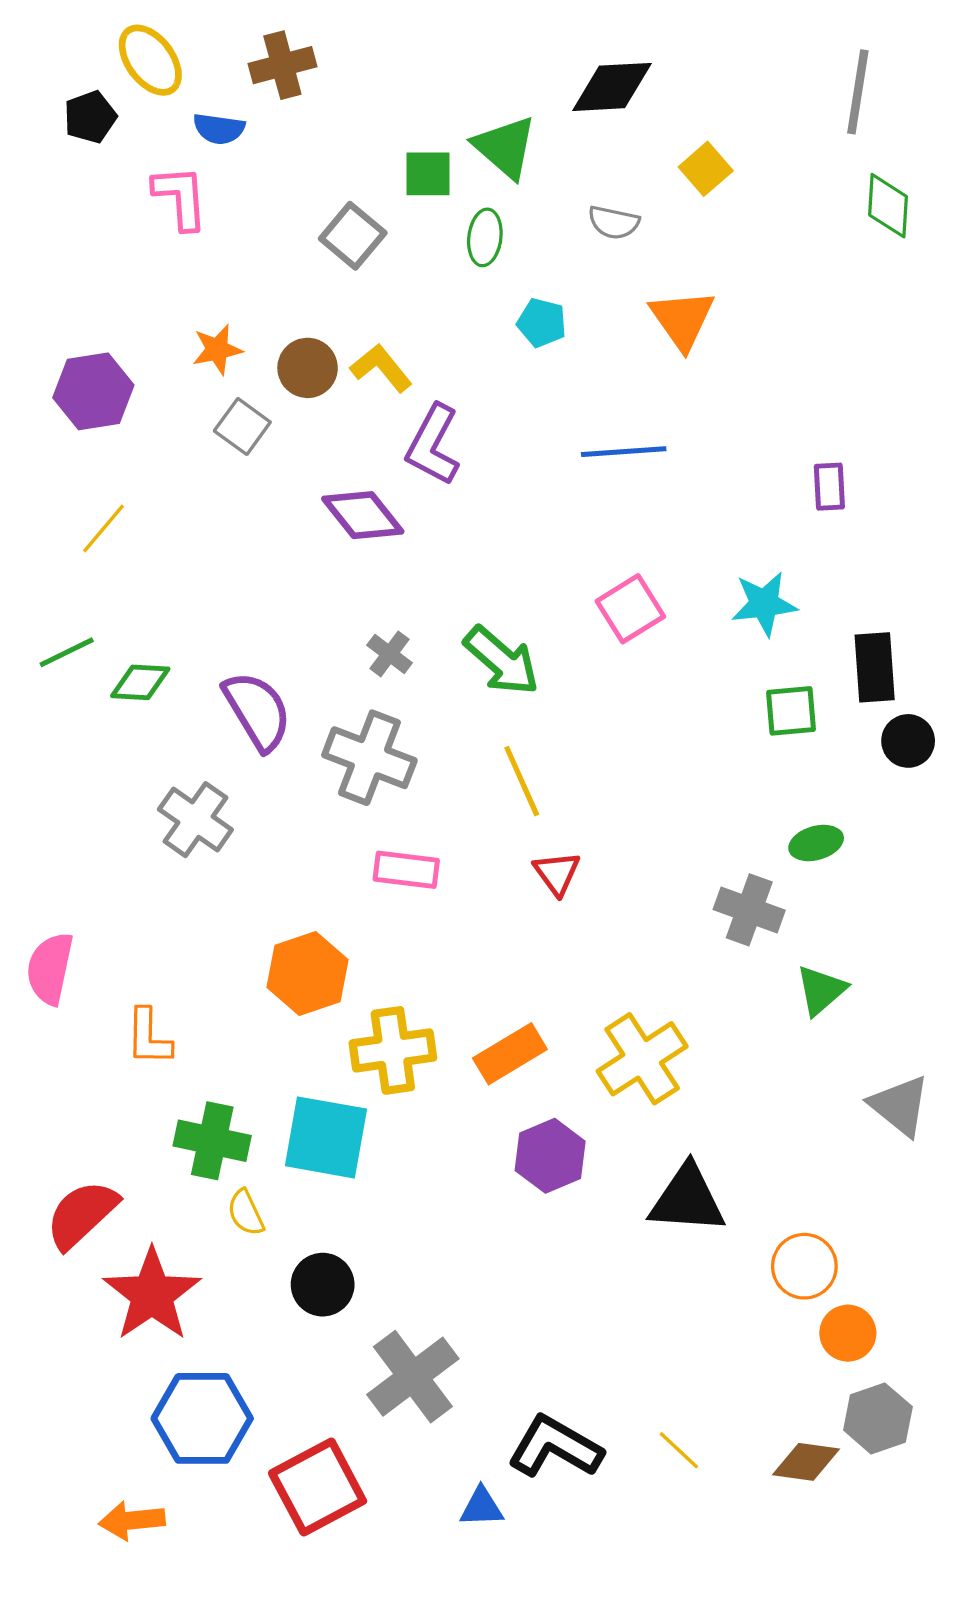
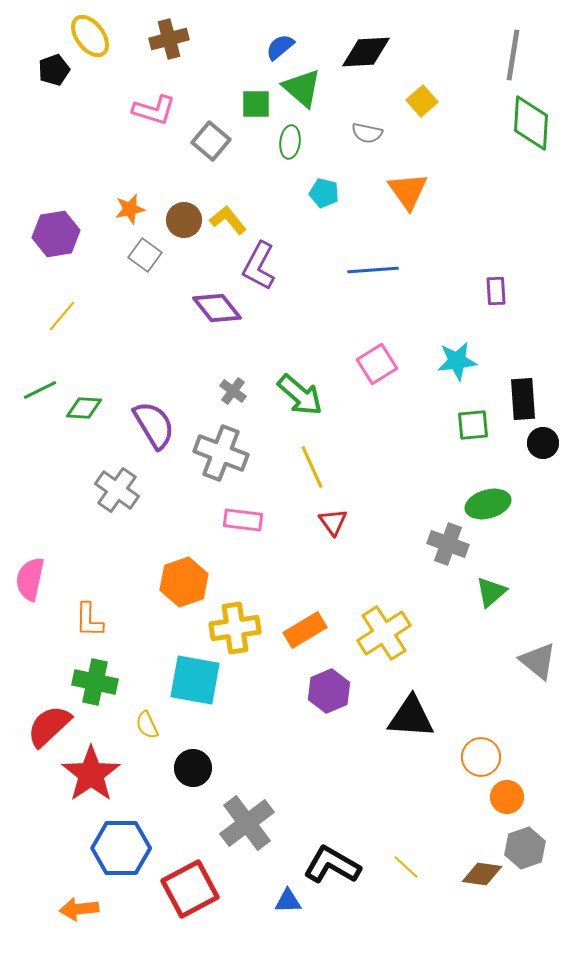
blue semicircle: (219, 129) -> (280, 47), moved, turned 132
pink L-shape: (180, 197) -> (154, 110), moved, turned 111
green diamond: (888, 206) -> (531, 123), size x1.4
green ellipse: (816, 843) -> (488, 504), size x1.4
green cross: (212, 1141) -> (95, 682), moved

